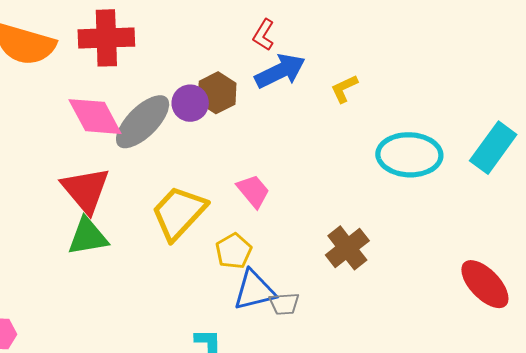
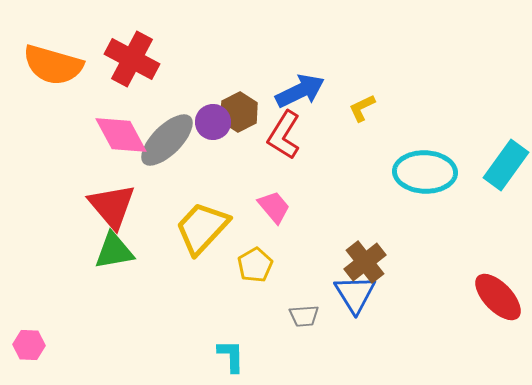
red L-shape: (264, 35) -> (284, 135), moved, size x1.6
red cross: (106, 38) -> (132, 59), turned 30
blue triangle: (254, 290) -> (355, 294), moved, turned -48

